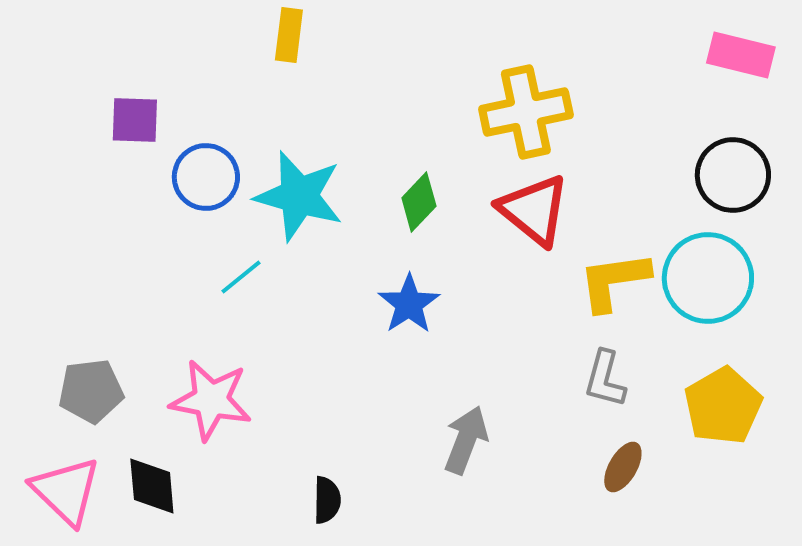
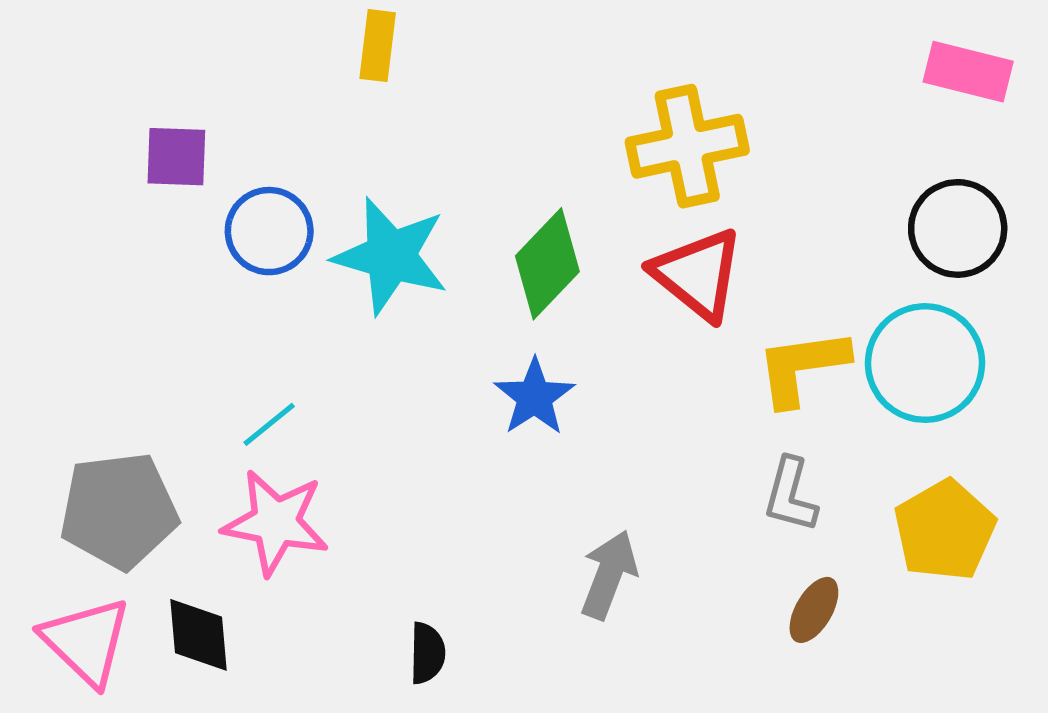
green diamond: (419, 202) -> (547, 264), size x1.4
cyan line: (241, 277) -> (269, 424), moved
gray pentagon: (91, 391) -> (119, 511), size x1.4

